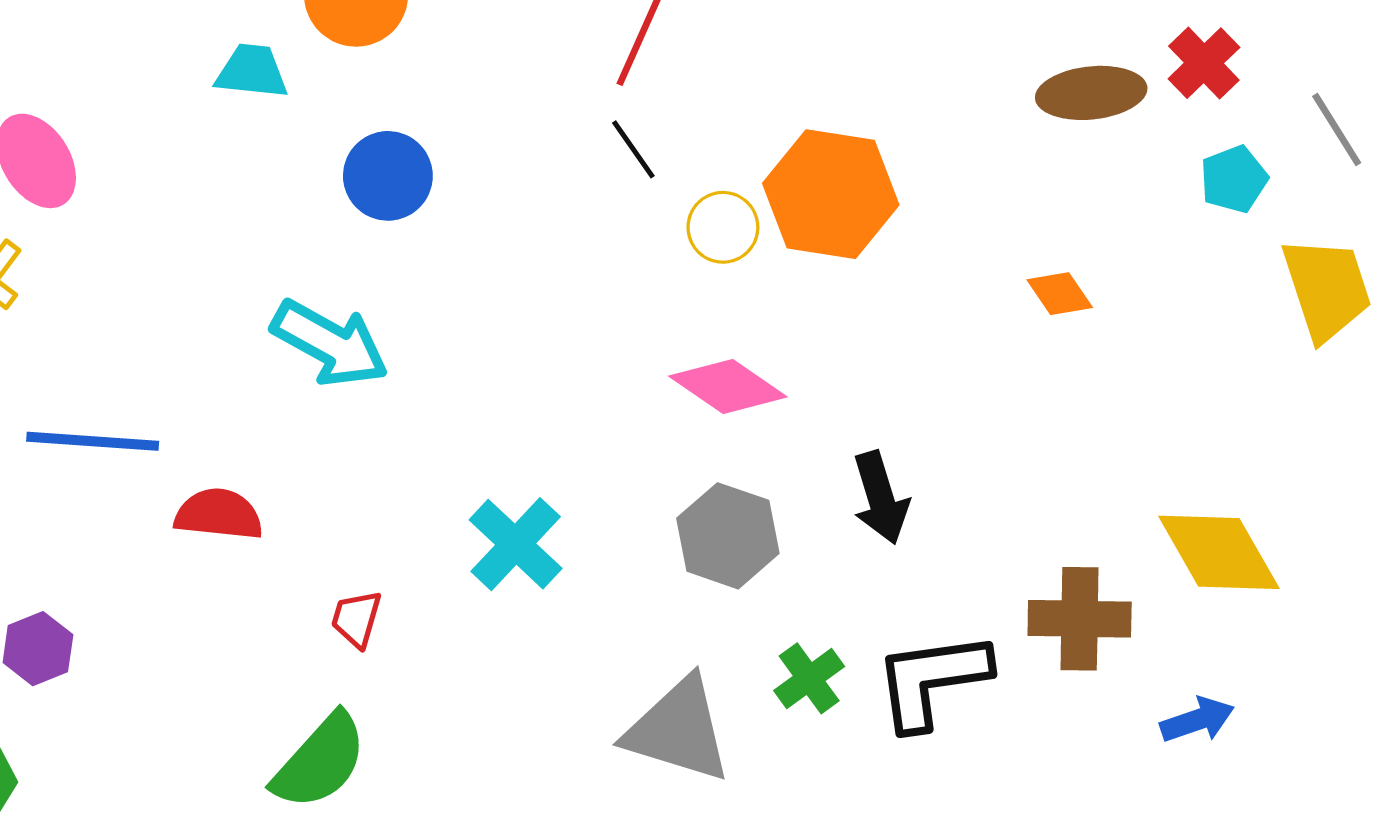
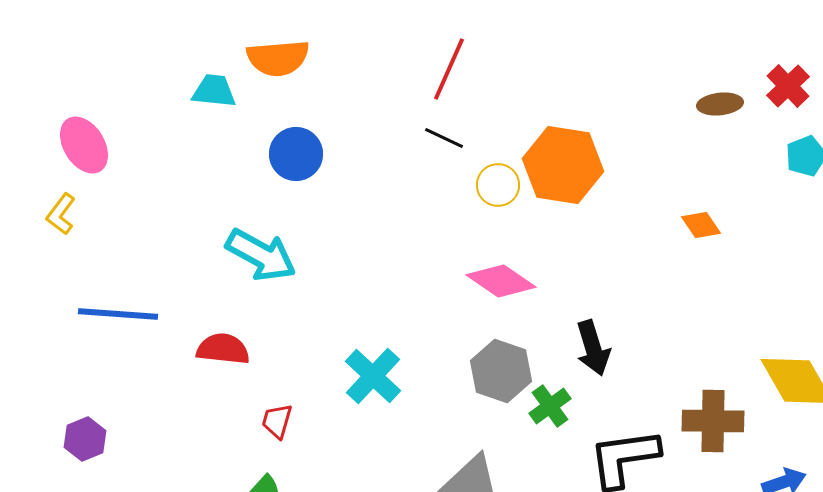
brown ellipse: (1091, 93) -> (720, 104), size x0.7
black line: (633, 149) -> (444, 138), turned -30
red semicircle: (219, 514) -> (223, 349), moved
green cross: (809, 678) -> (550, 406), moved

